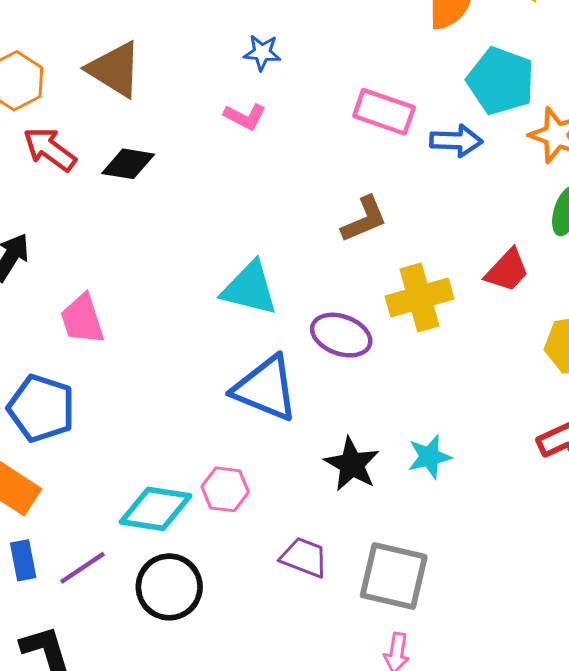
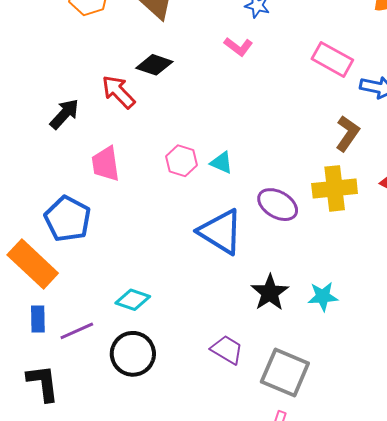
red arrow: (50, 149) -> (118, 92), moved
brown L-shape: (364, 219) -> (347, 133), moved, turned -42
cyan triangle: (250, 288) -> (222, 163), size x0.6
pink hexagon: (225, 489) -> (182, 161), moved
cyan diamond: (156, 509) -> (133, 300), size x0.7

